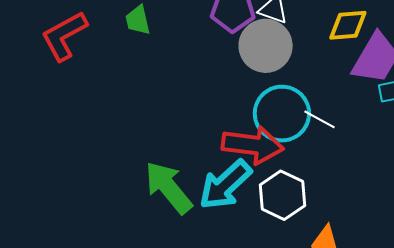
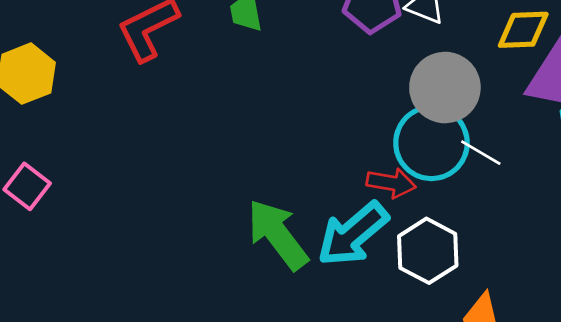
gray circle: (266, 46) -> (445, 88), moved
red arrow: (253, 145) -> (391, 183), size x0.6

